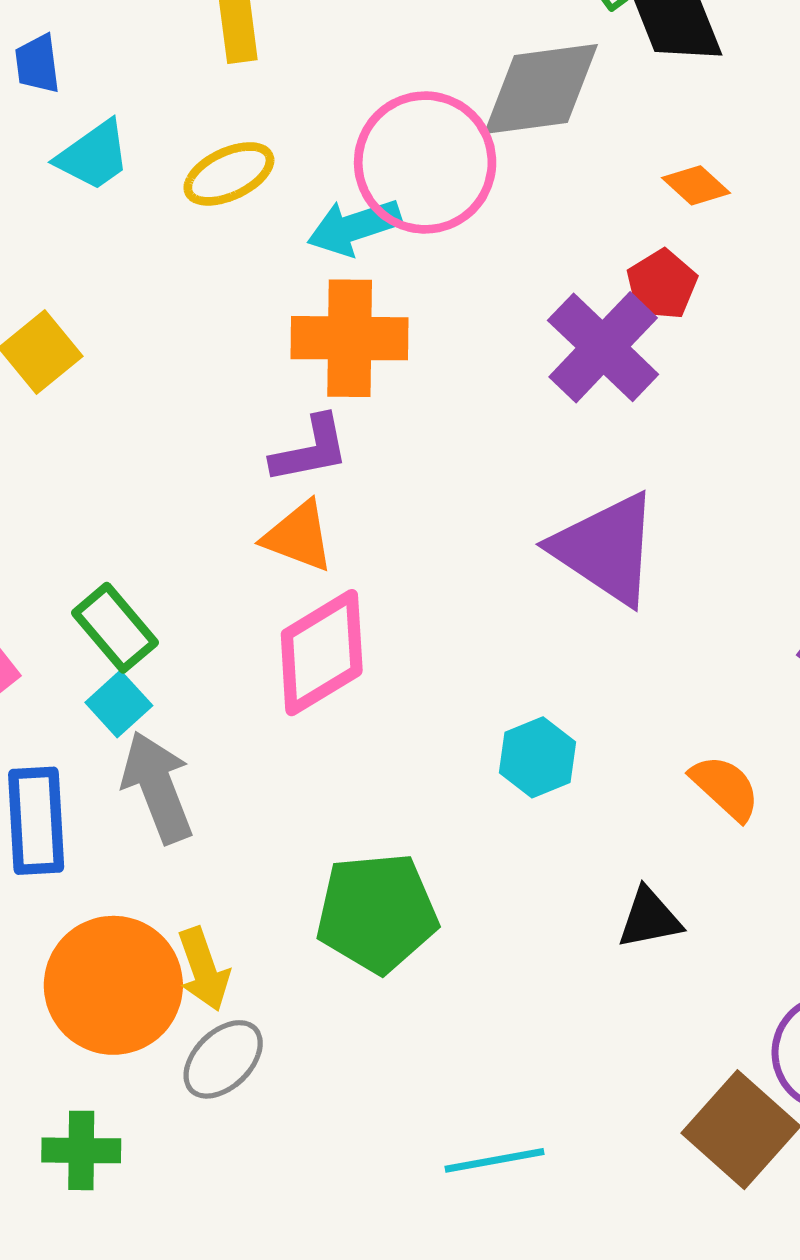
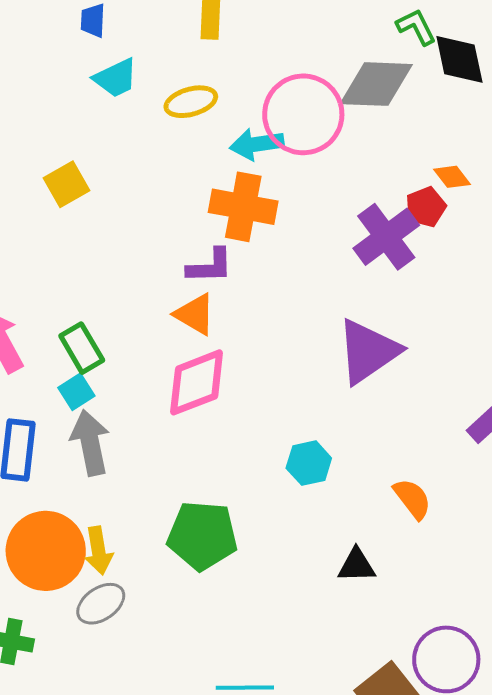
orange diamond: (696, 185) -> (452, 177), moved
purple triangle: (606, 549) -> (368, 351), turned 42

